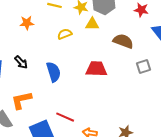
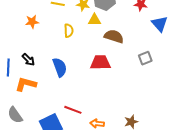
yellow semicircle: (65, 34) -> (69, 31), turned 112
brown semicircle: (123, 41) -> (114, 36), moved
orange L-shape: (21, 100) -> (26, 84), moved, turned 30

